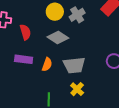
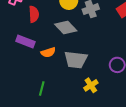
orange semicircle: (47, 64) -> (48, 52), turned 40
yellow cross: (77, 89) -> (91, 85), moved

